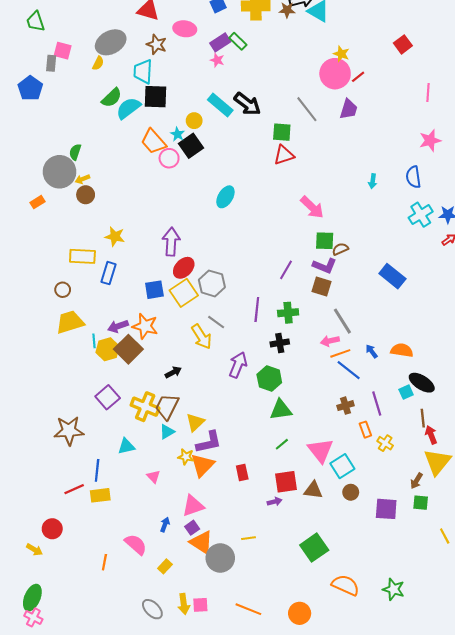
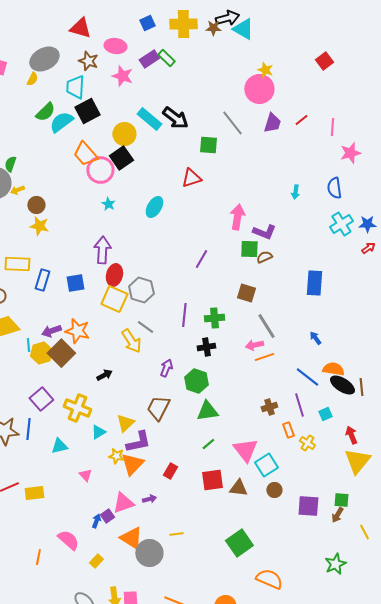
pink star: (217, 60) -> (122, 76), moved, size x1.5
red line: (358, 77) -> (301, 120), moved
pink line: (428, 92) -> (332, 127), moved
black square: (156, 97) -> (87, 111), turned -30
yellow circle: (194, 121) -> (124, 134), size x1.5
cyan star: (177, 134) -> (108, 204), moved
red triangle: (284, 155) -> (191, 178), moved
pink circle: (169, 158) -> (100, 170), size x1.4
brown circle: (86, 195) -> (36, 205), moved
pink arrow: (312, 207) -> (237, 217), turned -125
yellow star: (115, 237) -> (39, 226), moved
purple L-shape: (325, 266) -> (264, 232), moved
red ellipse: (184, 268) -> (114, 275), turned -30
purple line: (286, 270) -> (201, 259), moved
blue rectangle: (392, 276) -> (314, 283), turned 55
blue square: (154, 290) -> (75, 283), moved
yellow square: (184, 293) -> (114, 299), turned -32
orange semicircle: (402, 350) -> (333, 369), moved
blue arrow: (372, 351) -> (315, 338), moved
purple arrow: (238, 365) -> (166, 368), size x0.7
blue line: (349, 370) -> (307, 377), moved
cyan square: (406, 392) -> (325, 414), moved
brown trapezoid: (167, 407) -> (158, 408), moved
brown line: (423, 418) -> (361, 387), moved
blue line: (97, 470) -> (28, 429), moved
red rectangle: (242, 472) -> (170, 471), turned 42
brown arrow: (416, 481) -> (337, 515), moved
purple arrow: (275, 502) -> (149, 499), moved
purple square: (192, 528) -> (107, 516), moved
green star: (394, 589) -> (335, 564), moved, turned 30

